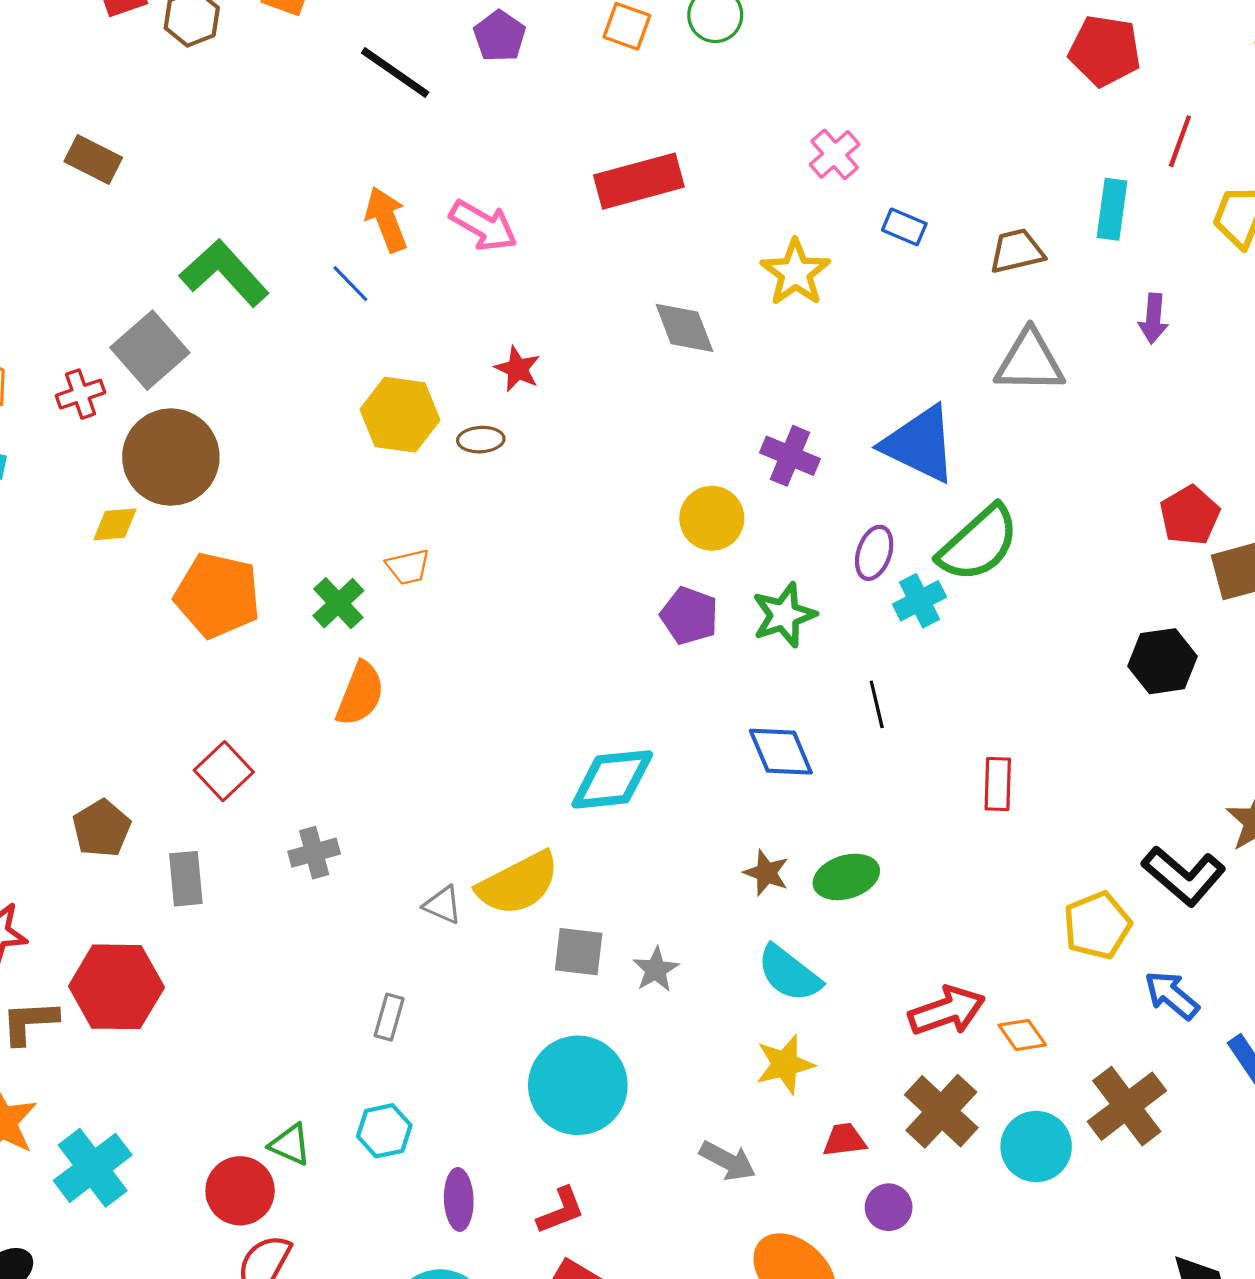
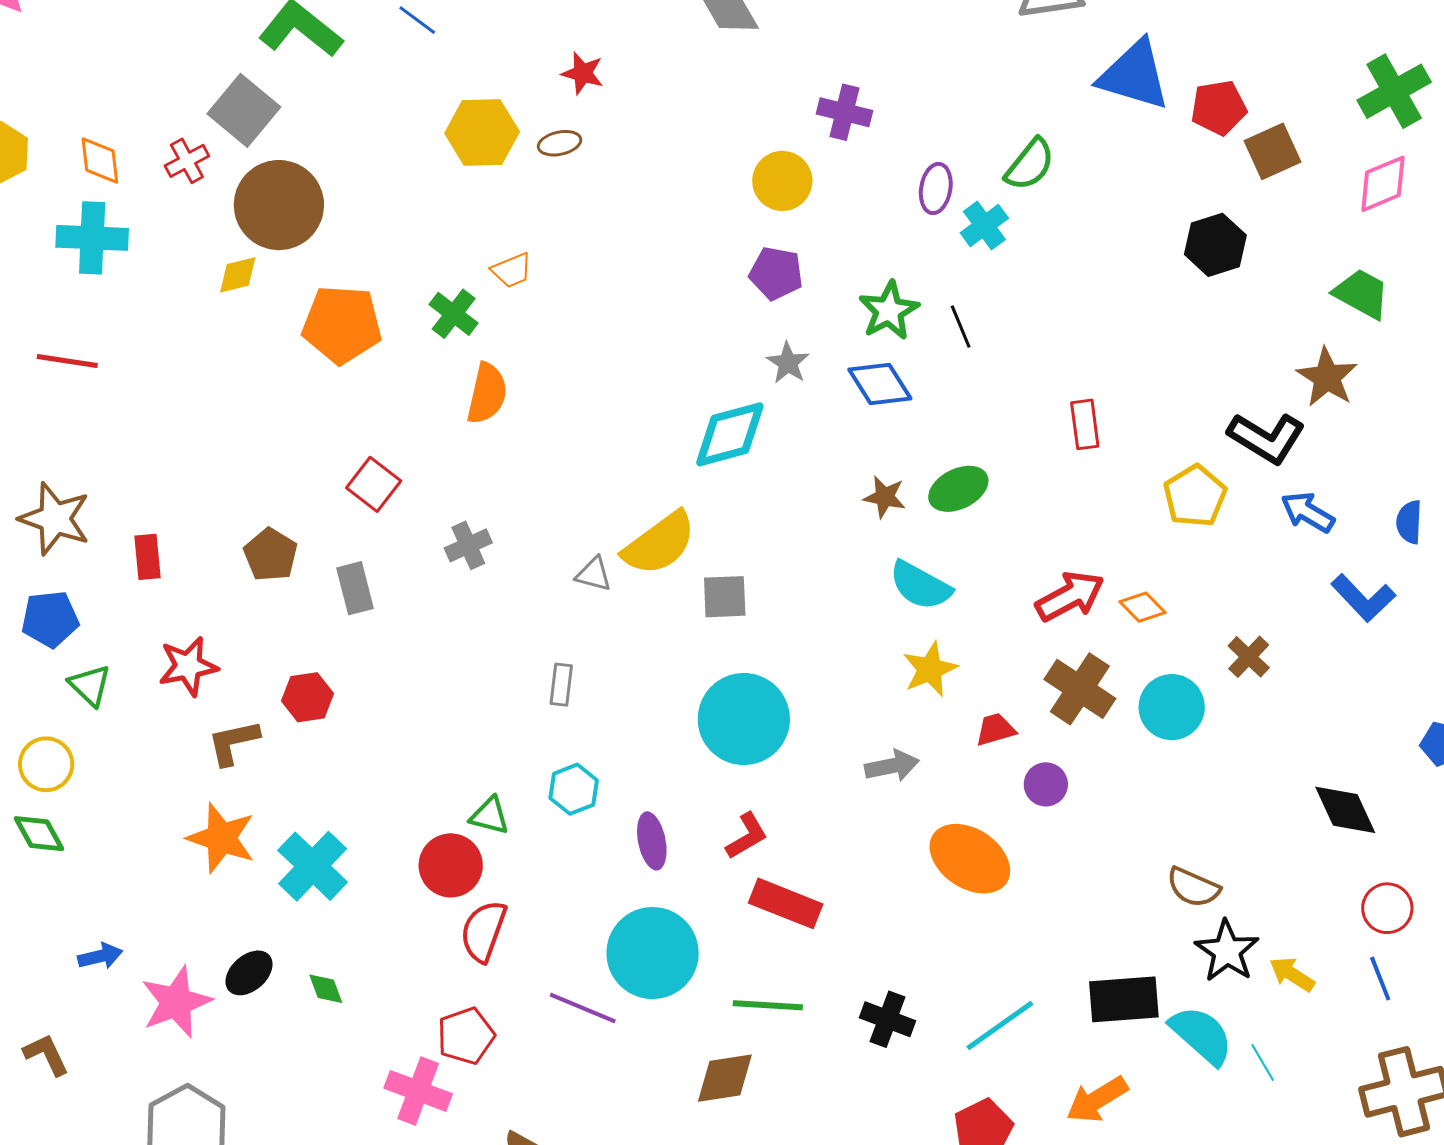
blue triangle: (920, 444) -> (1134, 75), moved
red pentagon: (1190, 515) -> (1219, 108), turned 30
green semicircle: (979, 544) -> (1030, 165), size x0.7
green star: (784, 615) -> (889, 311), moved
red rectangle: (998, 784) -> (1085, 424), moved
gray star: (656, 970) -> (788, 363), moved
red hexagon: (116, 987) -> (308, 697), size x0.6
blue arrow: (1172, 995) -> (1308, 512), moved
brown cross: (1127, 1106) -> (1249, 657), size x0.6
gray arrow: (728, 1161) -> (892, 766), turned -30

